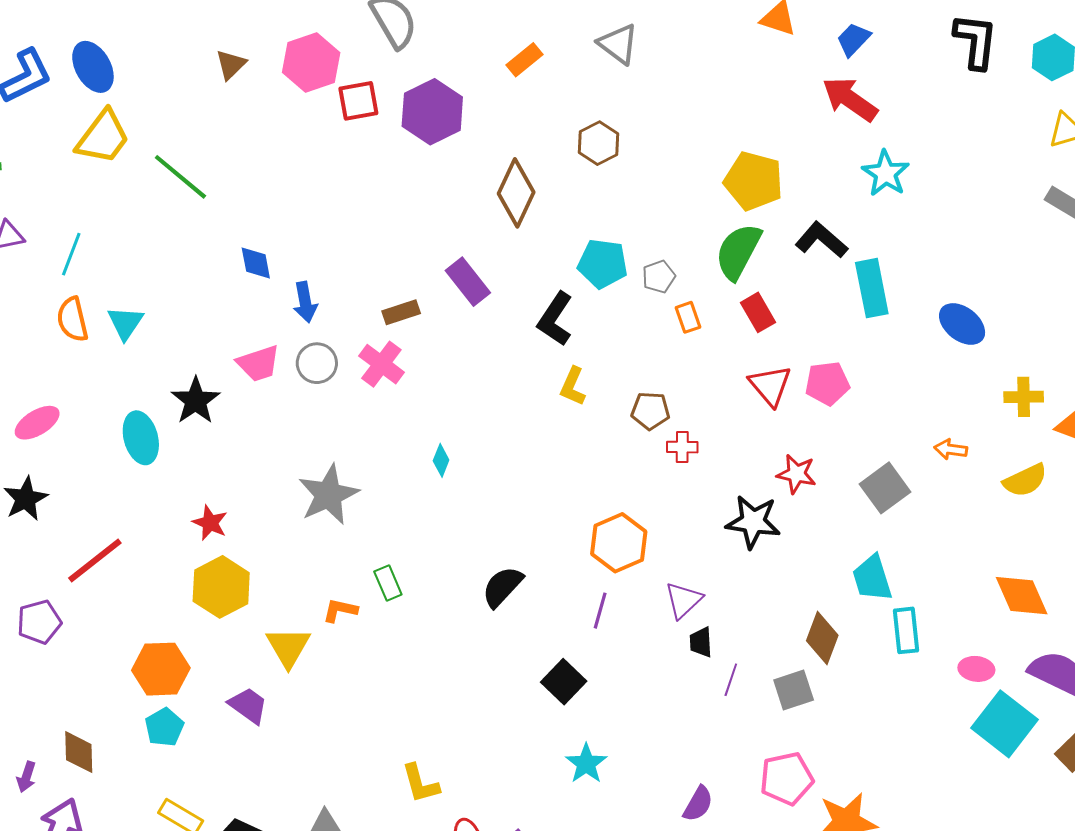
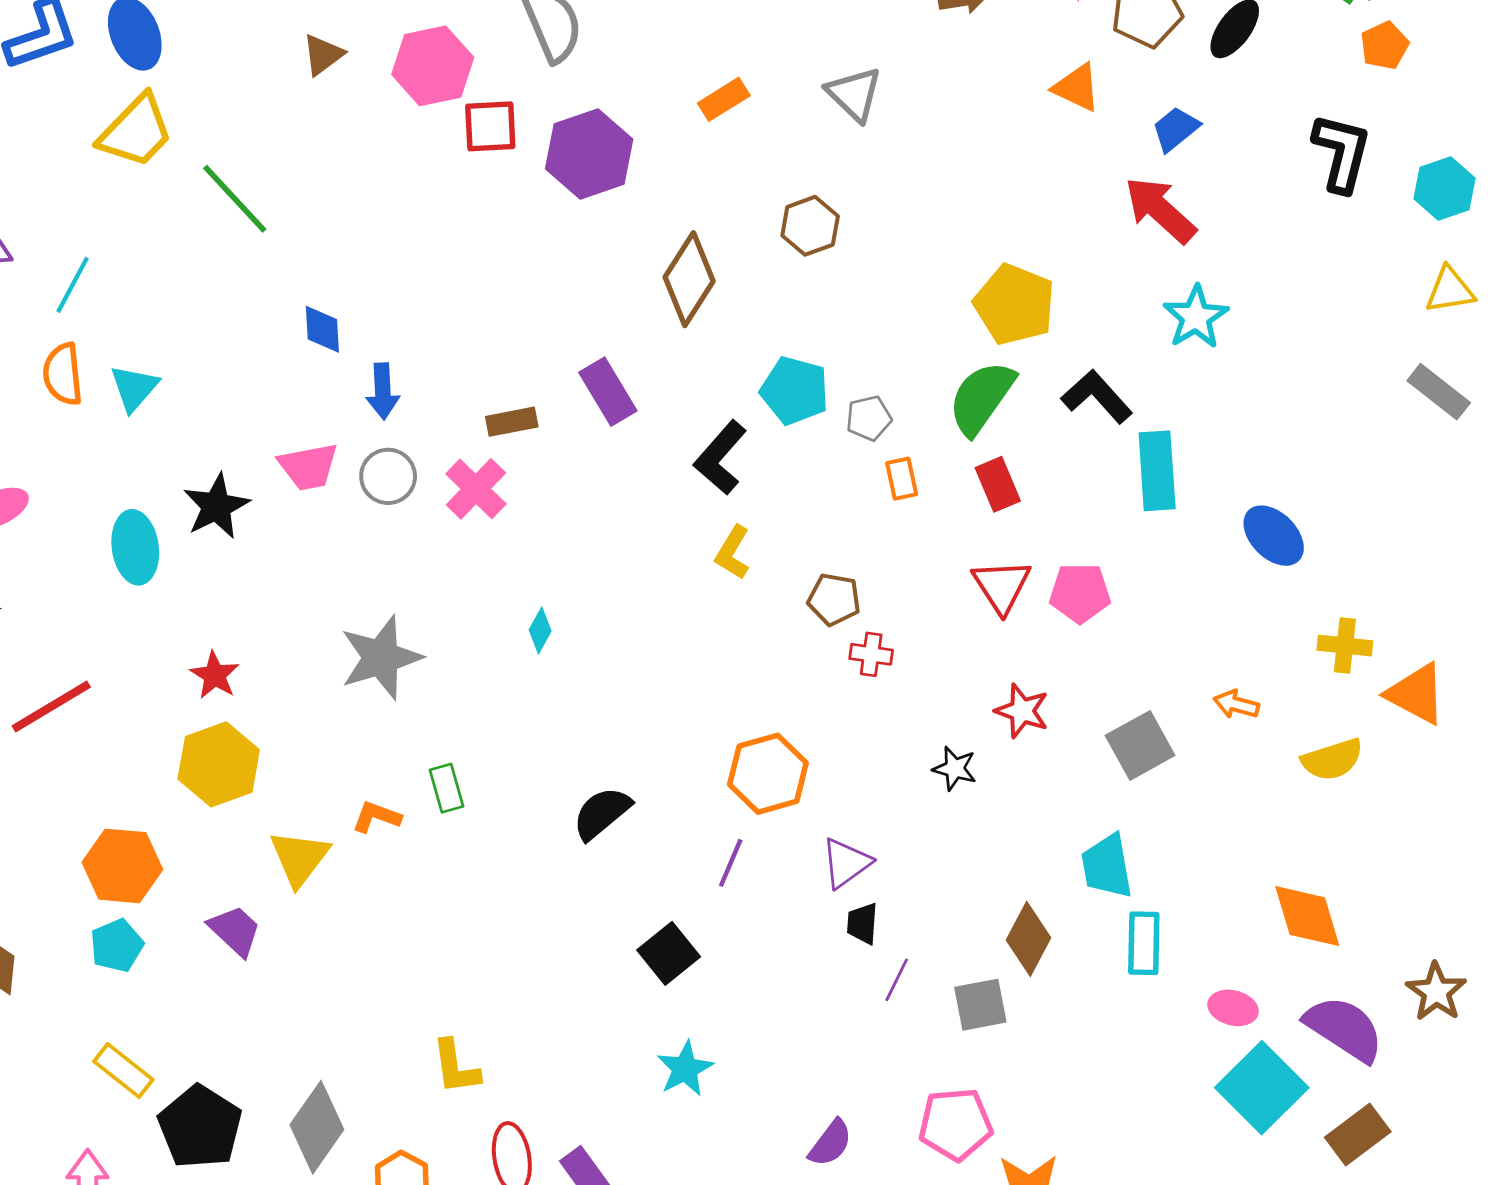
black star: (753, 522) -> (955, 768), size x0.6

